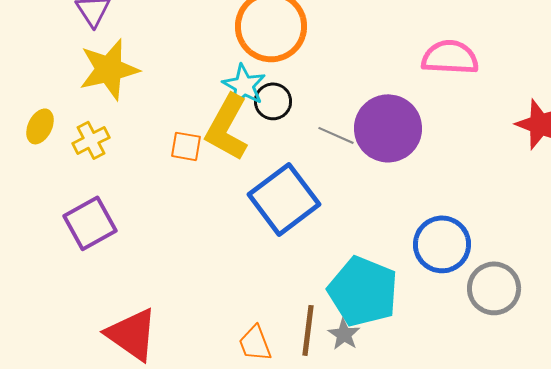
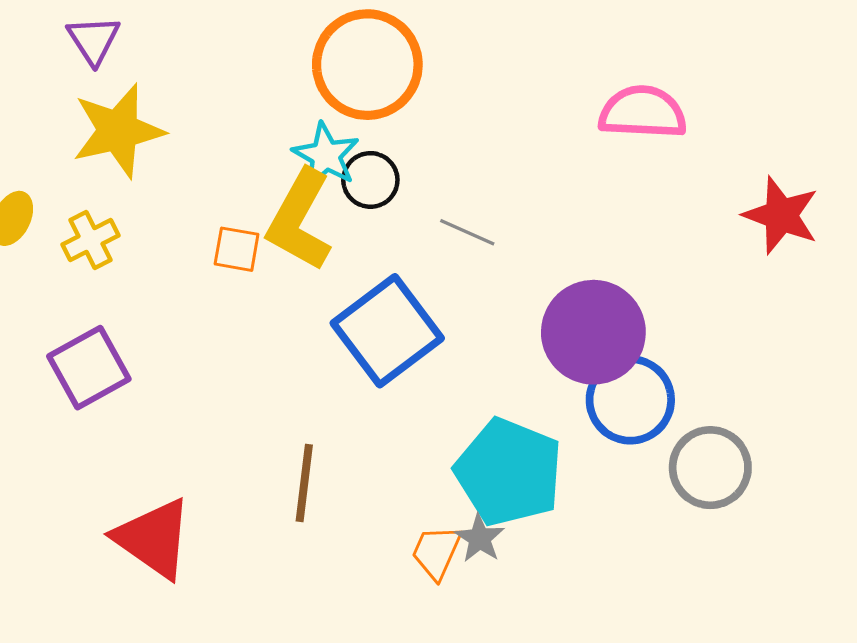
purple circle: (388, 128) -> (593, 332), moved
brown line: (308, 330) -> (304, 483), moved
orange trapezoid: (255, 343) -> (437, 552), moved, turned 45

